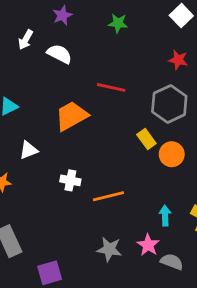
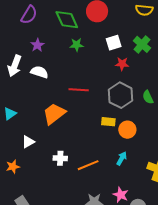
white square: (181, 16) -> (114, 43), moved, turned 35
white arrow: (26, 40) -> (15, 66), size x1.5
yellow rectangle: (146, 139) -> (108, 122), turned -40
cyan arrow: (165, 216) -> (122, 158), moved, turned 40

